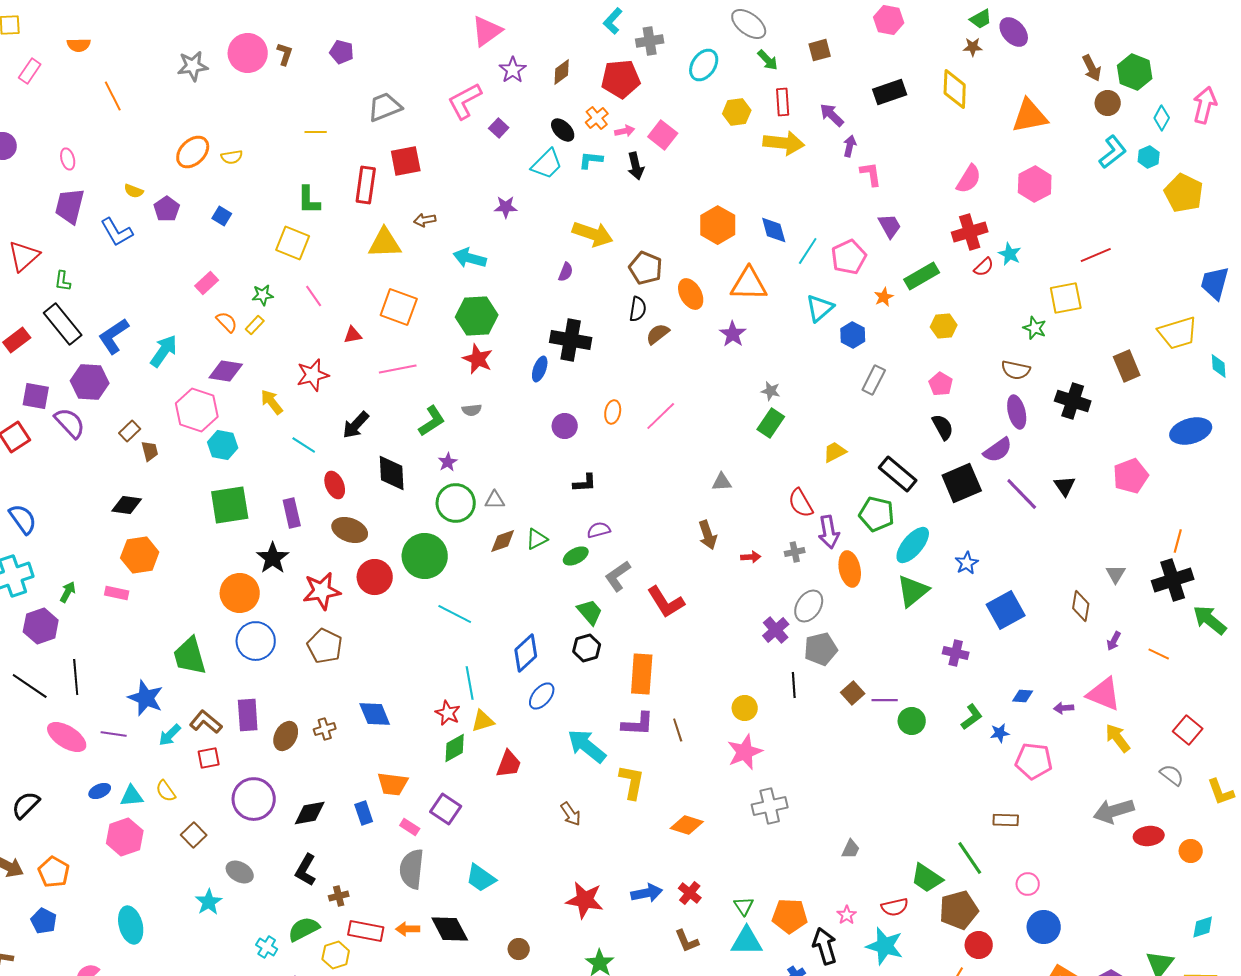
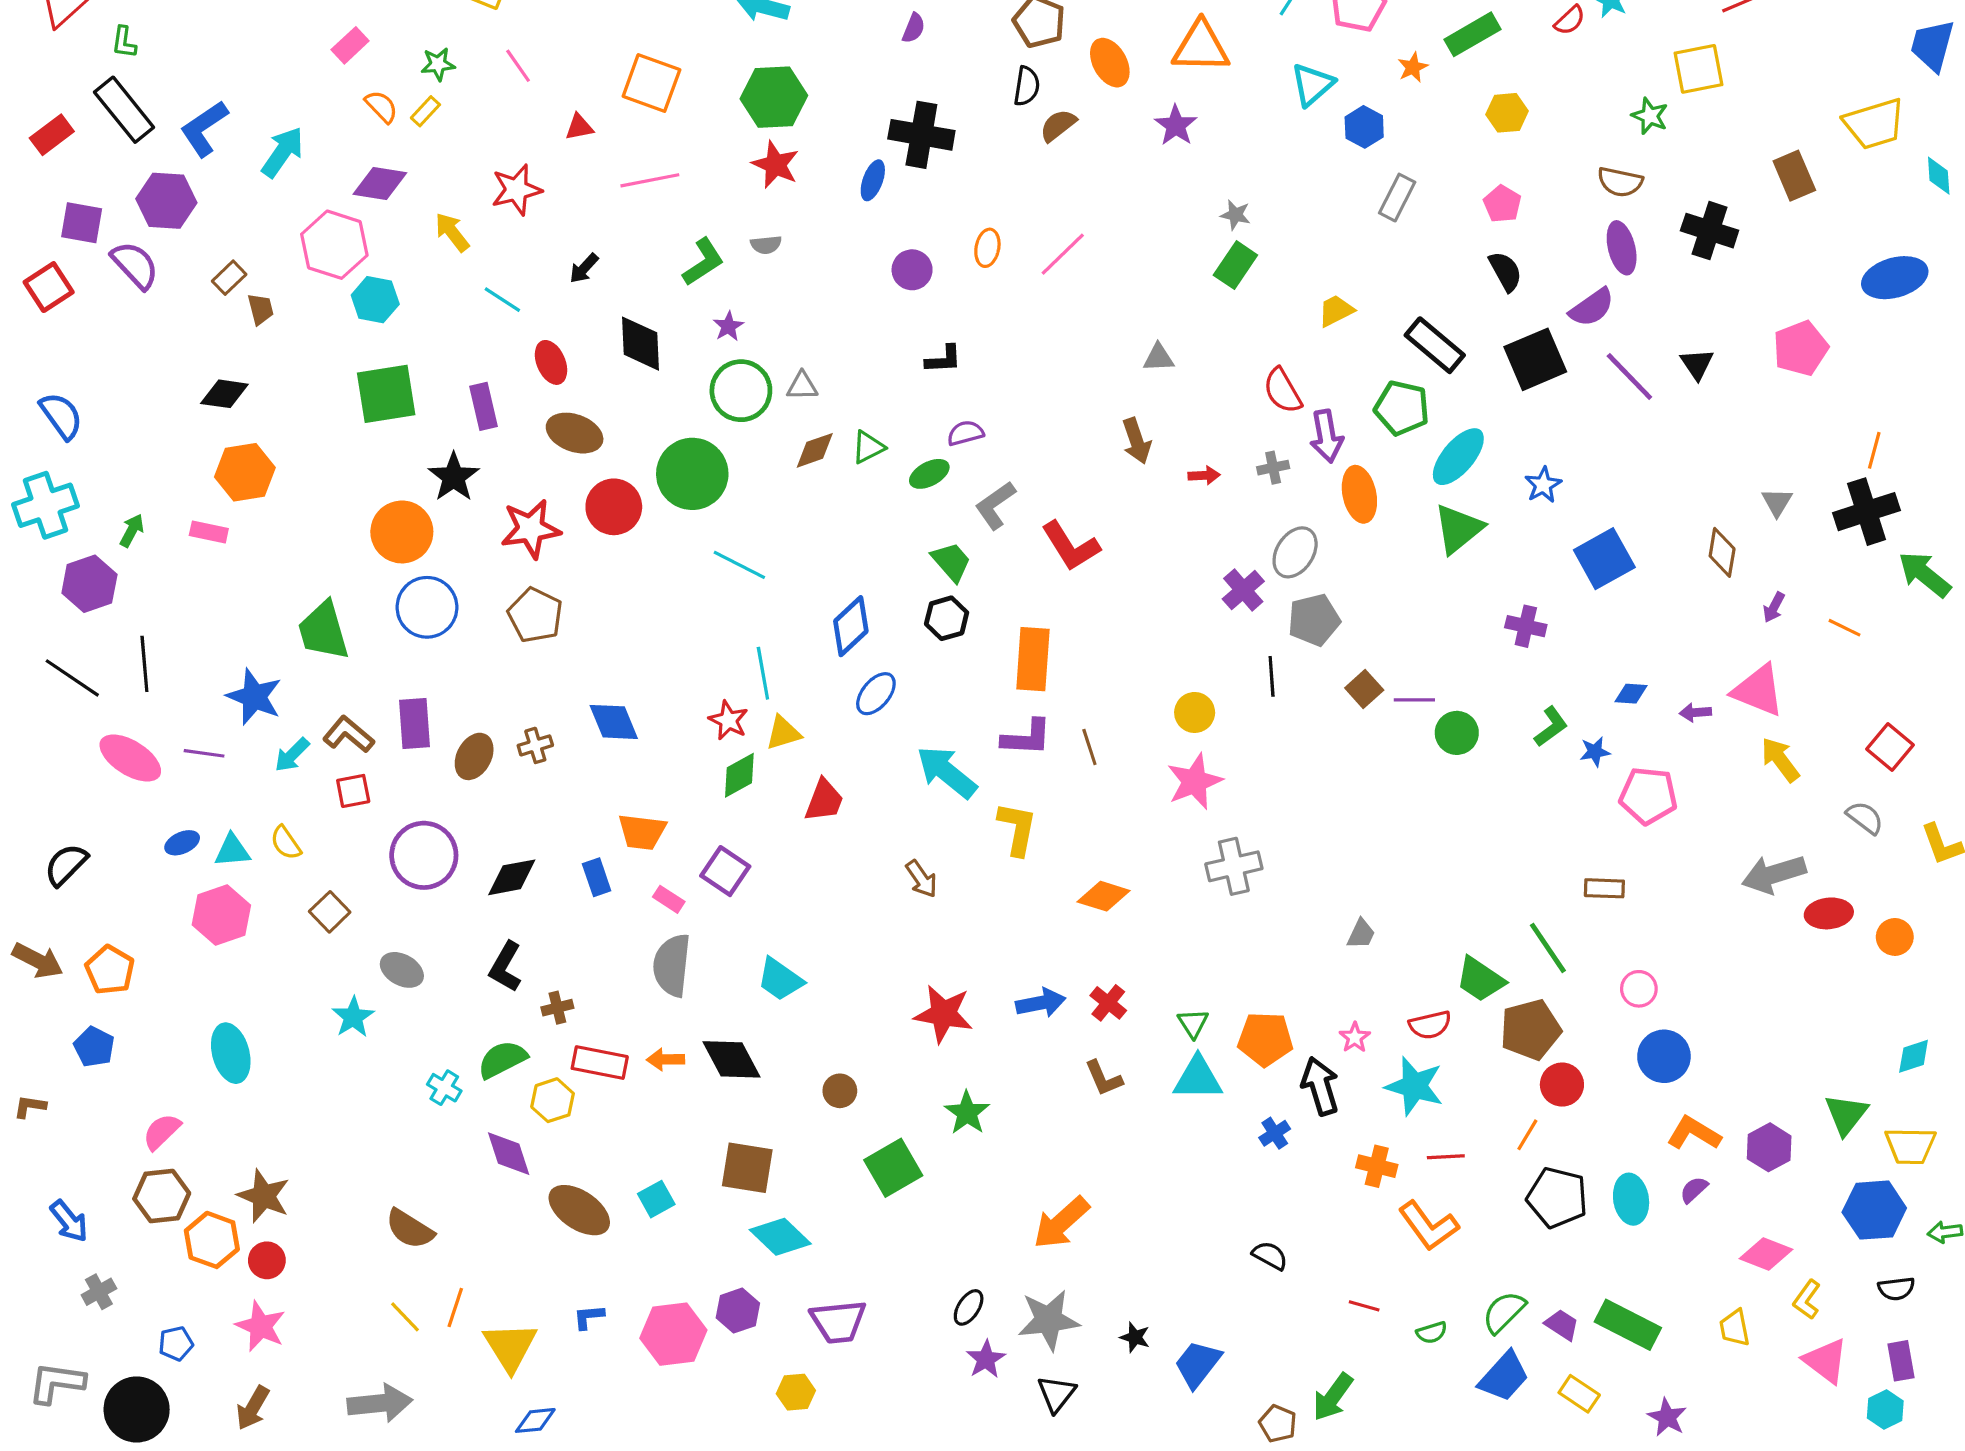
black arrow: (356, 425) -> (584, 268), size x0.7

